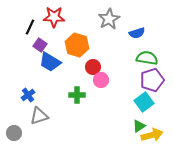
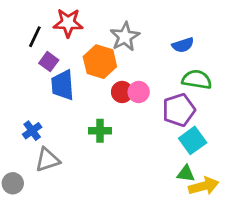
gray star: (109, 19) -> (125, 37), moved
blue trapezoid: (50, 62) -> (63, 85), turned 55
pink circle: (101, 80) -> (139, 92), moved
purple pentagon: (152, 80) -> (179, 110), moved
green triangle: (139, 126) -> (186, 174), turned 40

